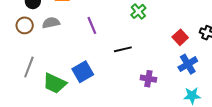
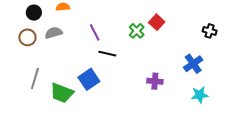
green cross: (138, 11) -> (137, 31), moved
red square: (180, 37) -> (157, 22), moved
black line: (123, 49) -> (107, 54), moved, turned 30

